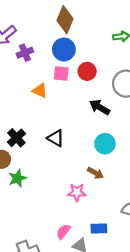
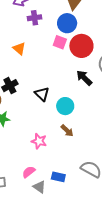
red circle: (87, 71) -> (81, 46), size x1.5
orange triangle: (40, 91) -> (19, 49), moved
cyan circle: (105, 144) -> (65, 106), moved
pink star: (77, 192) -> (39, 141), moved

